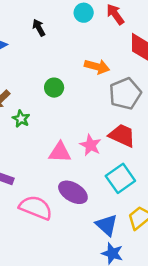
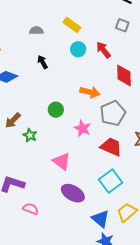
pink star: (90, 145) -> (82, 128), moved
pink triangle: (60, 152) -> (62, 161), turned 36
pink semicircle: (36, 208) -> (31, 209), moved, size x0.6

